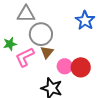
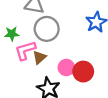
brown triangle: (47, 52) -> (39, 57), moved

